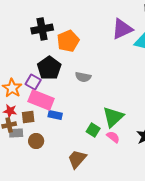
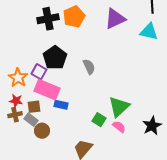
purple triangle: (122, 29) -> (115, 19), moved
orange pentagon: (68, 41) -> (74, 17), moved
gray semicircle: (83, 77) -> (89, 67), turned -126
gray rectangle: (16, 133) -> (31, 120), moved, turned 40

